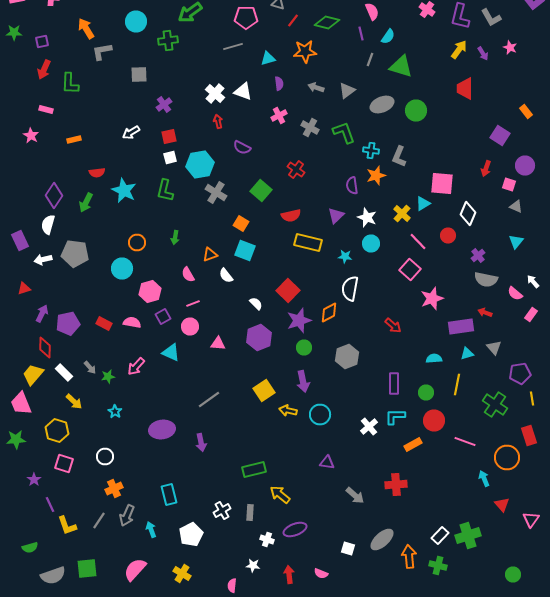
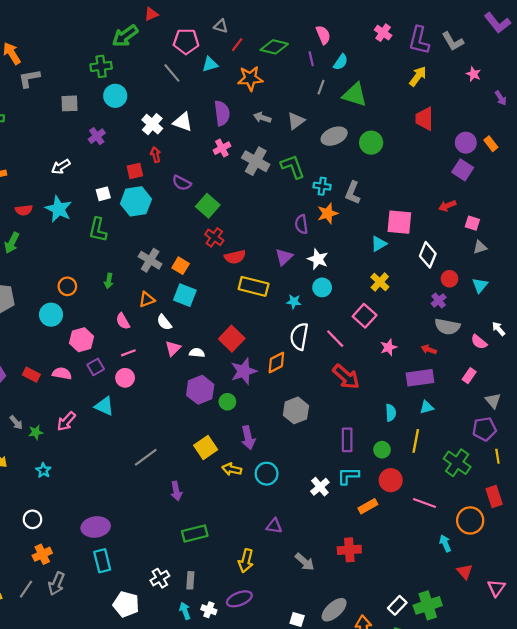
cyan circle: (136, 22) -> (115, 96), moved
gray line: (233, 46) -> (172, 73), turned 66
purple arrow: (483, 54) -> (501, 98), moved
cyan triangle: (268, 58) -> (210, 64), moved
purple semicircle: (279, 84) -> (222, 113), size x1.6
gray cross: (310, 128) -> (256, 161), size x1.4
red square: (169, 136) -> (135, 171), moved
purple circle: (525, 166) -> (466, 143), moved
red arrow: (486, 168) -> (447, 206), turned 49
red cross: (296, 170) -> (214, 237), moved
cyan star: (124, 190) -> (59, 209), moved
green square: (261, 190) -> (208, 206), moved
gray cross: (216, 192) -> (150, 260), moved
gray triangle: (516, 206) -> (480, 247), turned -40
yellow cross: (402, 214) -> (380, 282), moved
red circle: (448, 236) -> (449, 279), moved
pink line: (418, 242) -> (335, 339), moved
pink star: (432, 298) -> (389, 347), size x0.7
white semicircle: (256, 304) -> (197, 353), turned -40
red arrow: (485, 312) -> (429, 350), moved
pink rectangle: (531, 314) -> (469, 376), moved
red arrow: (393, 326) -> (346, 377), size x1.5
pink triangle: (218, 344) -> (173, 348), moved, turned -49
green circle: (304, 348) -> (227, 402), moved
gray triangle: (494, 348) -> (493, 401), moved
cyan semicircle: (434, 358) -> (391, 413), turned 91
purple ellipse: (162, 430) -> (96, 527), moved
purple arrow: (201, 442) -> (176, 491), moved
yellow arrow: (280, 494) -> (246, 561), moved, turned -115
cyan arrow: (151, 530) -> (185, 611), moved
white pentagon: (191, 534) -> (126, 604), turned -30

